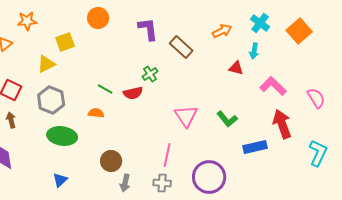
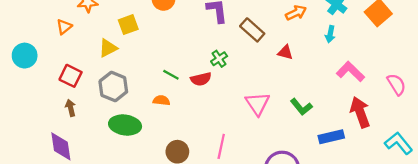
red triangle: (236, 68) -> (285, 52), moved
cyan L-shape: (318, 153) -> (399, 143), turned -64
pink line: (167, 155) -> (221, 146), moved

